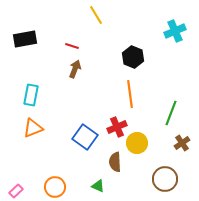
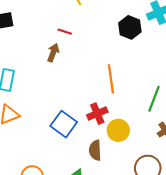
red line: (72, 46) -> (65, 32), moved
black hexagon: (133, 57) -> (130, 27), moved

